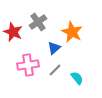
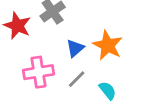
orange star: (72, 32) -> (108, 45), moved

